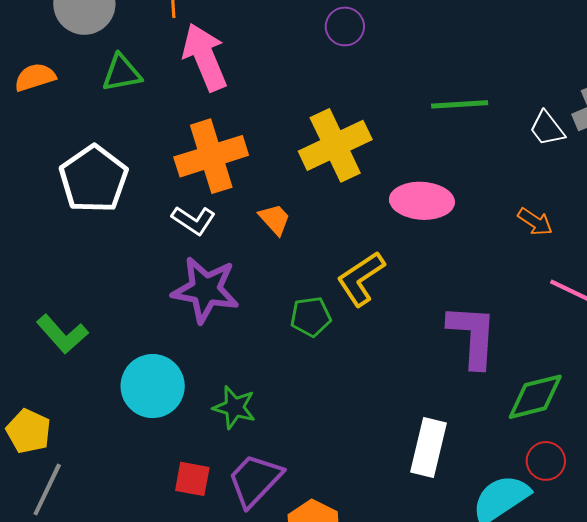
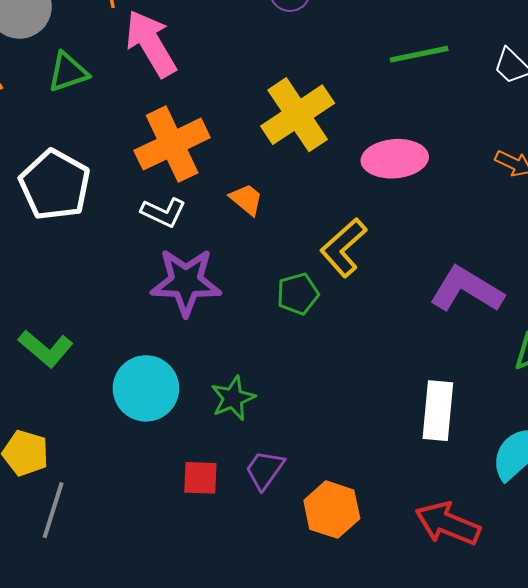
purple L-shape: (473, 336) -> (467, 290), turned -54
green star: (234, 407) -> (233, 398), turned -30
purple trapezoid: (255, 480) -> (265, 470), size x0.7

